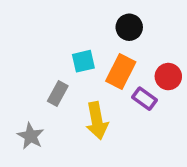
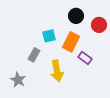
red circle: (168, 77) -> (99, 25), moved

